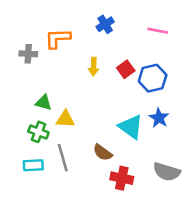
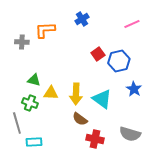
pink line: (158, 31) -> (132, 24), moved, turned -35
yellow arrow: (94, 67) -> (76, 94), moved, size x1.5
blue star: (159, 118) -> (134, 89), moved
gray line: (63, 158) -> (17, 123), moved
cyan rectangle: (33, 165) -> (34, 142), moved

